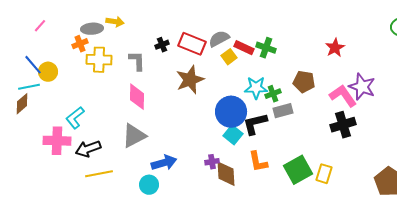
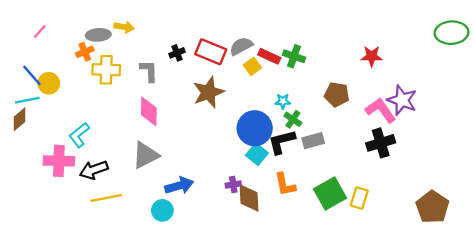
red star: (335, 48) -> (372, 56), turned 30
cyan star: (256, 88) -> (283, 101), size x0.6
green cross: (273, 94) -> (293, 119), moved, turned -35
gray rectangle: (283, 111) -> (313, 141), moved

